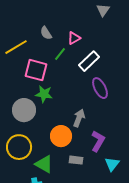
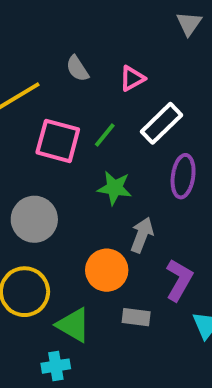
green line: (60, 54) -> (105, 135), moved
purple ellipse: (100, 88) -> (183, 176), turned 35
green star: (44, 94) -> (115, 188), moved

